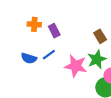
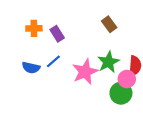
brown rectangle: (100, 36) -> (109, 24), moved
pink star: (76, 66) -> (85, 72), turned -30

